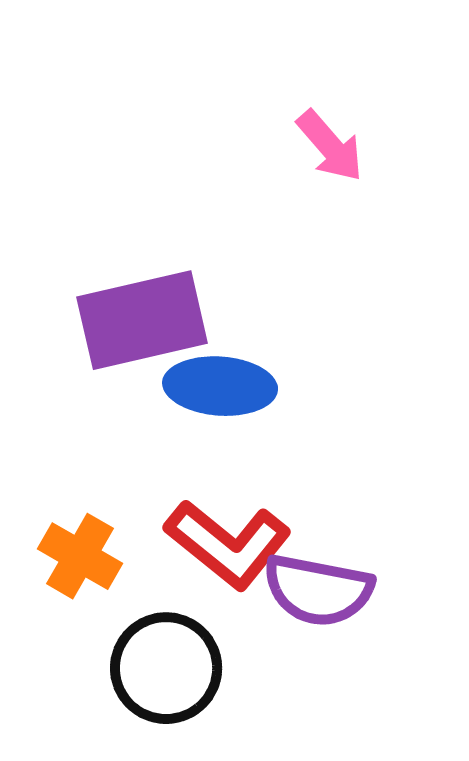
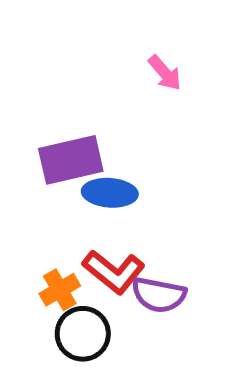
orange cross: (80, 556) -> (60, 290), moved, turned 30

